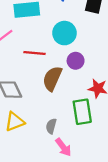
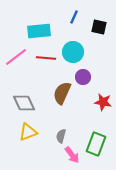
red line: (35, 53) -> (46, 58), moved
green rectangle: (82, 112) -> (96, 144), moved, turned 30

